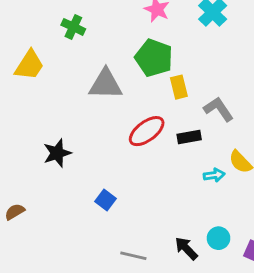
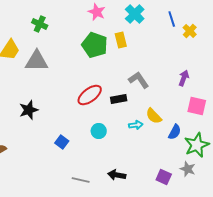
gray triangle: (106, 84) -> (37, 61), moved
yellow rectangle: (179, 87) -> (121, 40), moved
cyan circle: (218, 238) -> (99, 131), moved
black arrow: (186, 248) -> (117, 175), turned -36

